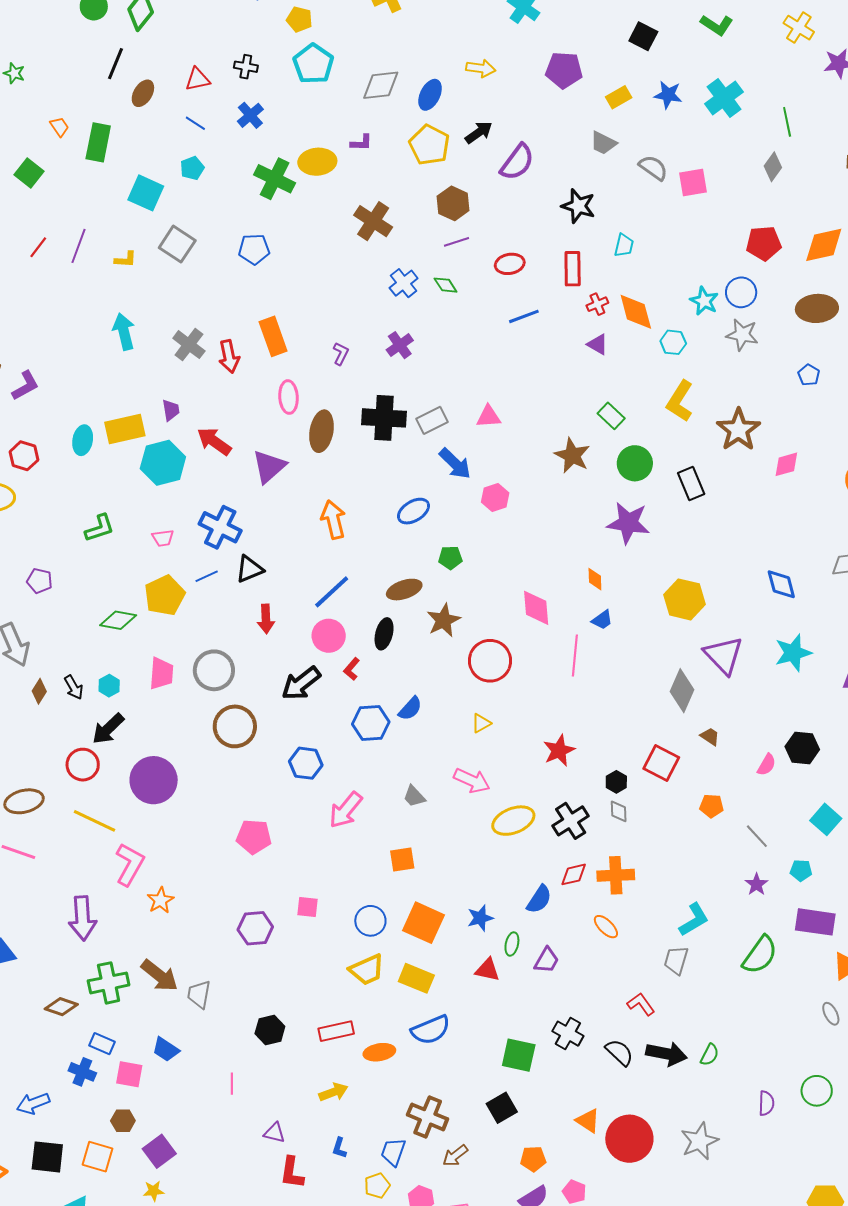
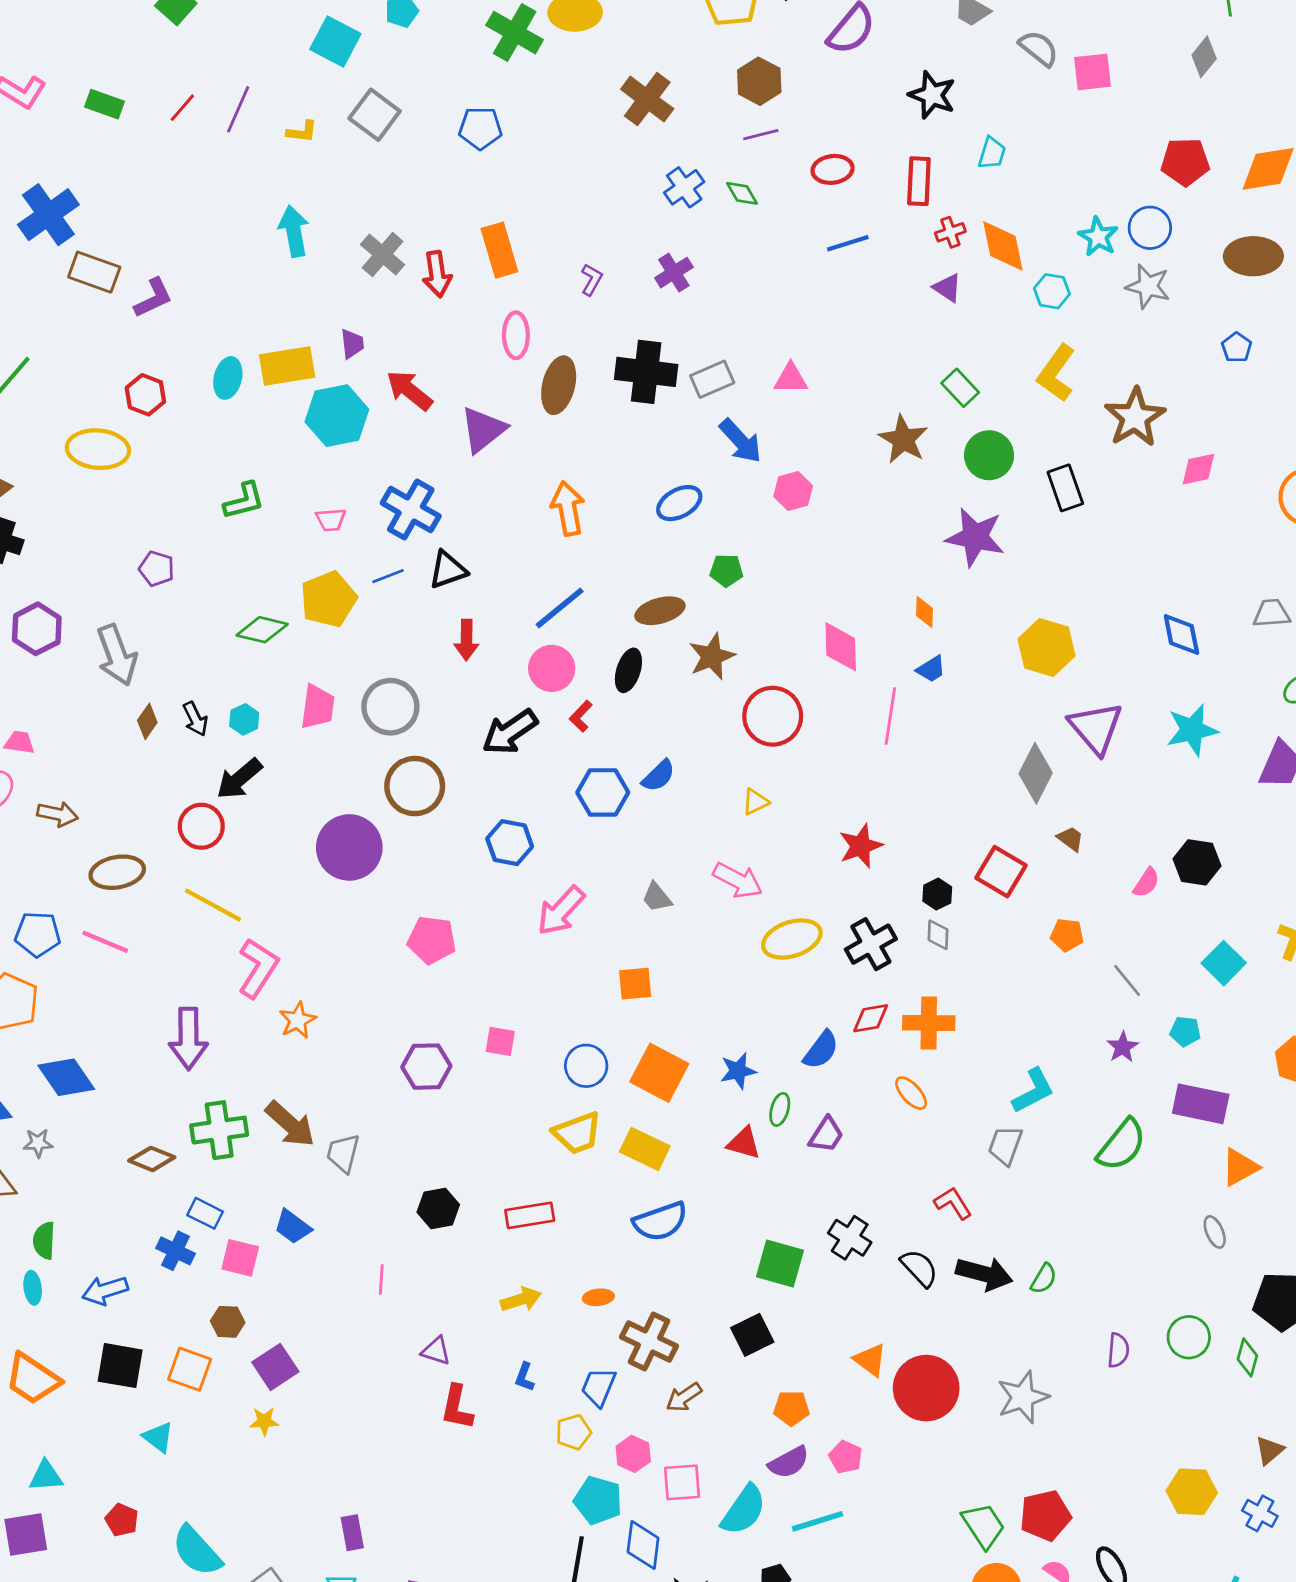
purple circle: (154, 780) -> (349, 847), moved
orange ellipse: (379, 1052) -> (598, 1297), moved, size x0.7

